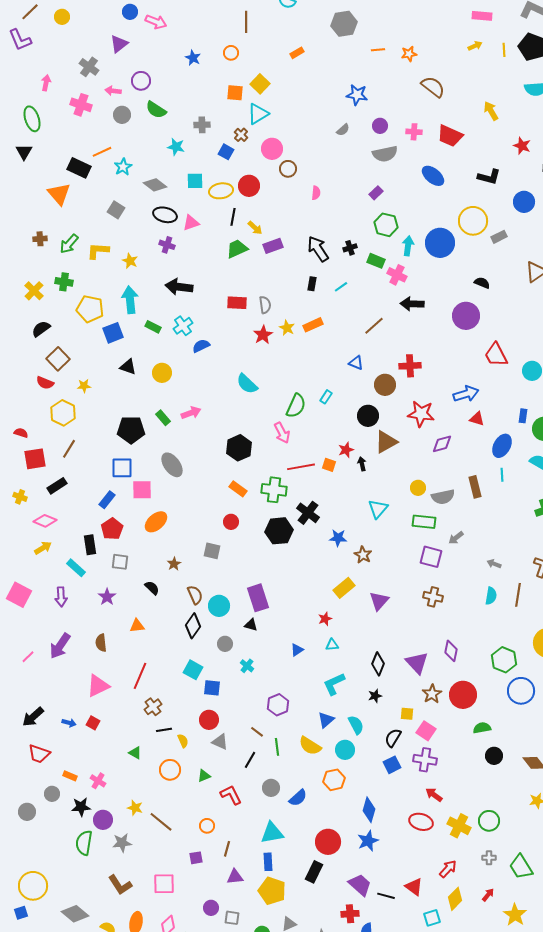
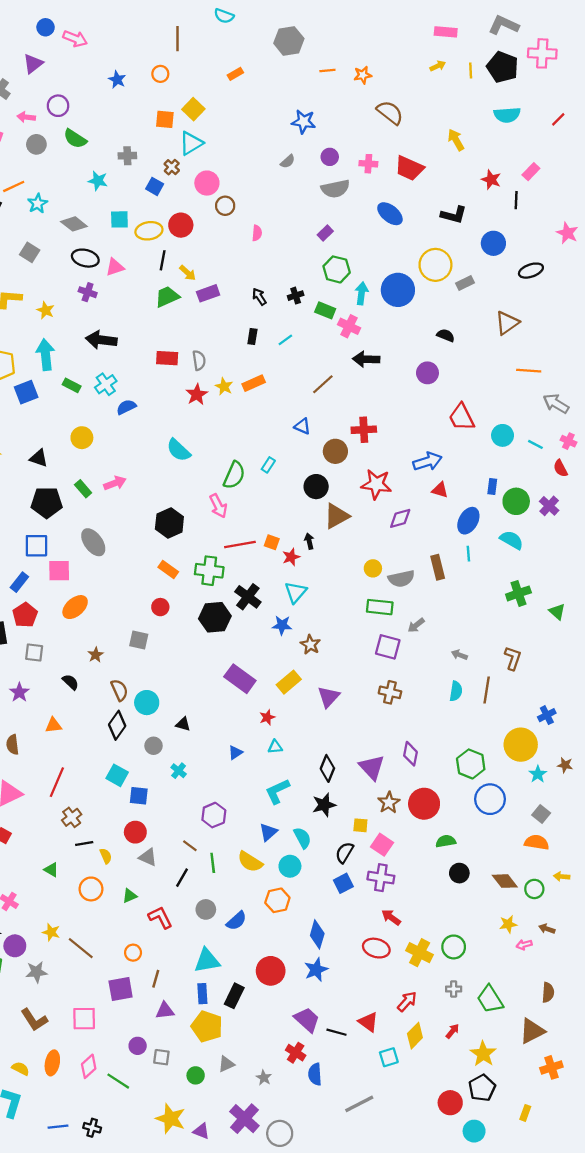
black arrow: (318, 249) -> (259, 297), size x0.6
purple circle: (466, 316) -> (427, 373), size x0.7
black triangle: (128, 367) -> (39, 458), moved
red star: (346, 450) -> (291, 557), moved
cyan triangle: (378, 509) -> (296, 592), moved
purple rectangle: (258, 598) -> (240, 679), moved, turned -36
black star: (375, 696) -> (324, 805), size x1.5
purple square: (196, 858) -> (121, 989), size x1.6
black rectangle: (314, 872) -> (234, 996), moved
red cross: (350, 914) -> (296, 1053), turned 36

